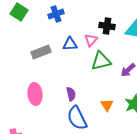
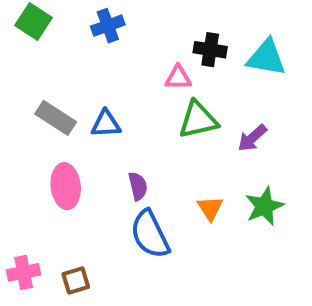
pink triangle: (91, 40) -> (178, 78), turned 48
blue triangle: (70, 44) -> (106, 124), moved
gray rectangle: (41, 52) -> (56, 118), moved, turned 54

